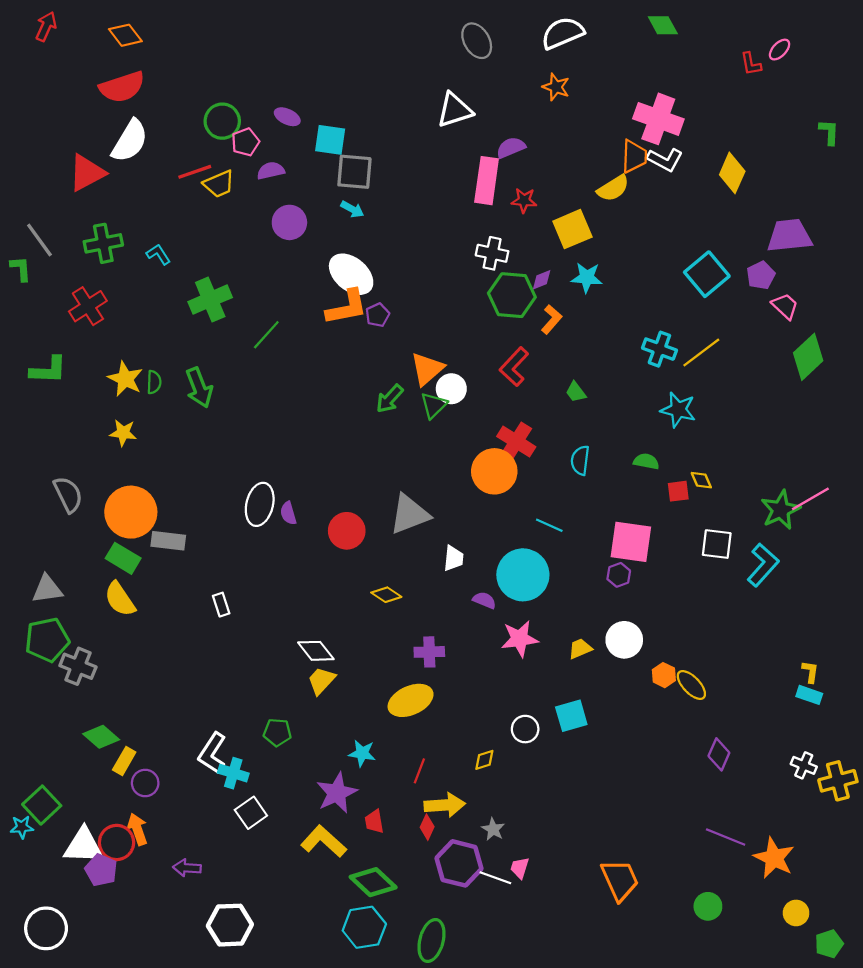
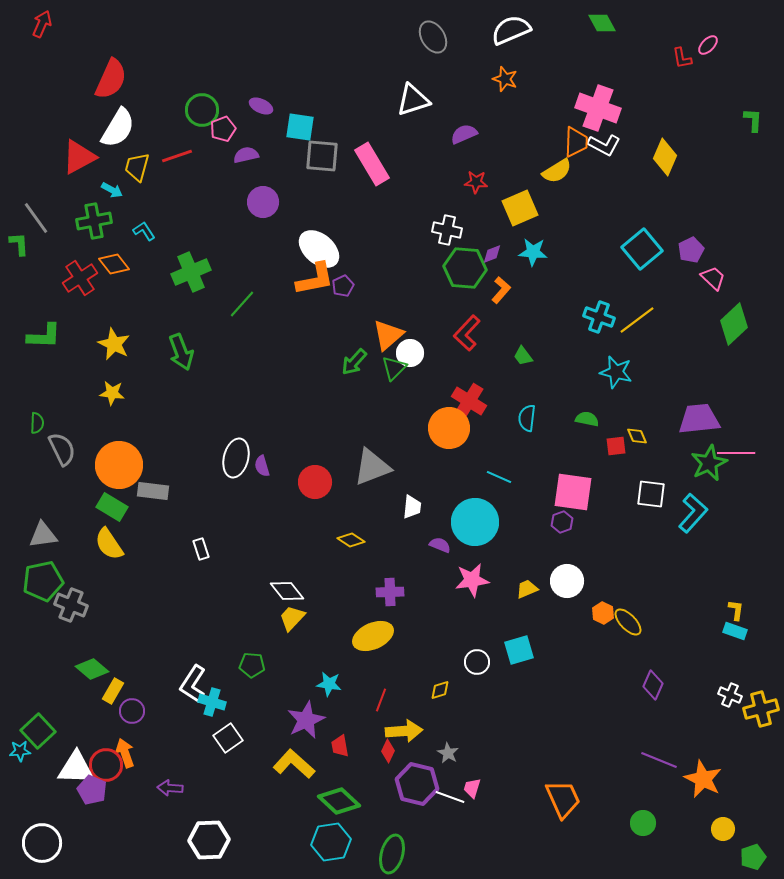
orange diamond: (125, 35) -> (114, 264), moved
red semicircle: (122, 87) -> (111, 79), turned -48
pink rectangle: (487, 181) -> (372, 164), moved, turned -39
yellow trapezoid: (219, 184) -> (137, 167), moved, turned 128
cyan arrow: (352, 209) -> (112, 190), moved
purple trapezoid: (789, 236) -> (699, 419), moved
green semicircle: (154, 382) -> (37, 423), moved
pink line: (810, 499) -> (736, 453), turned 30

